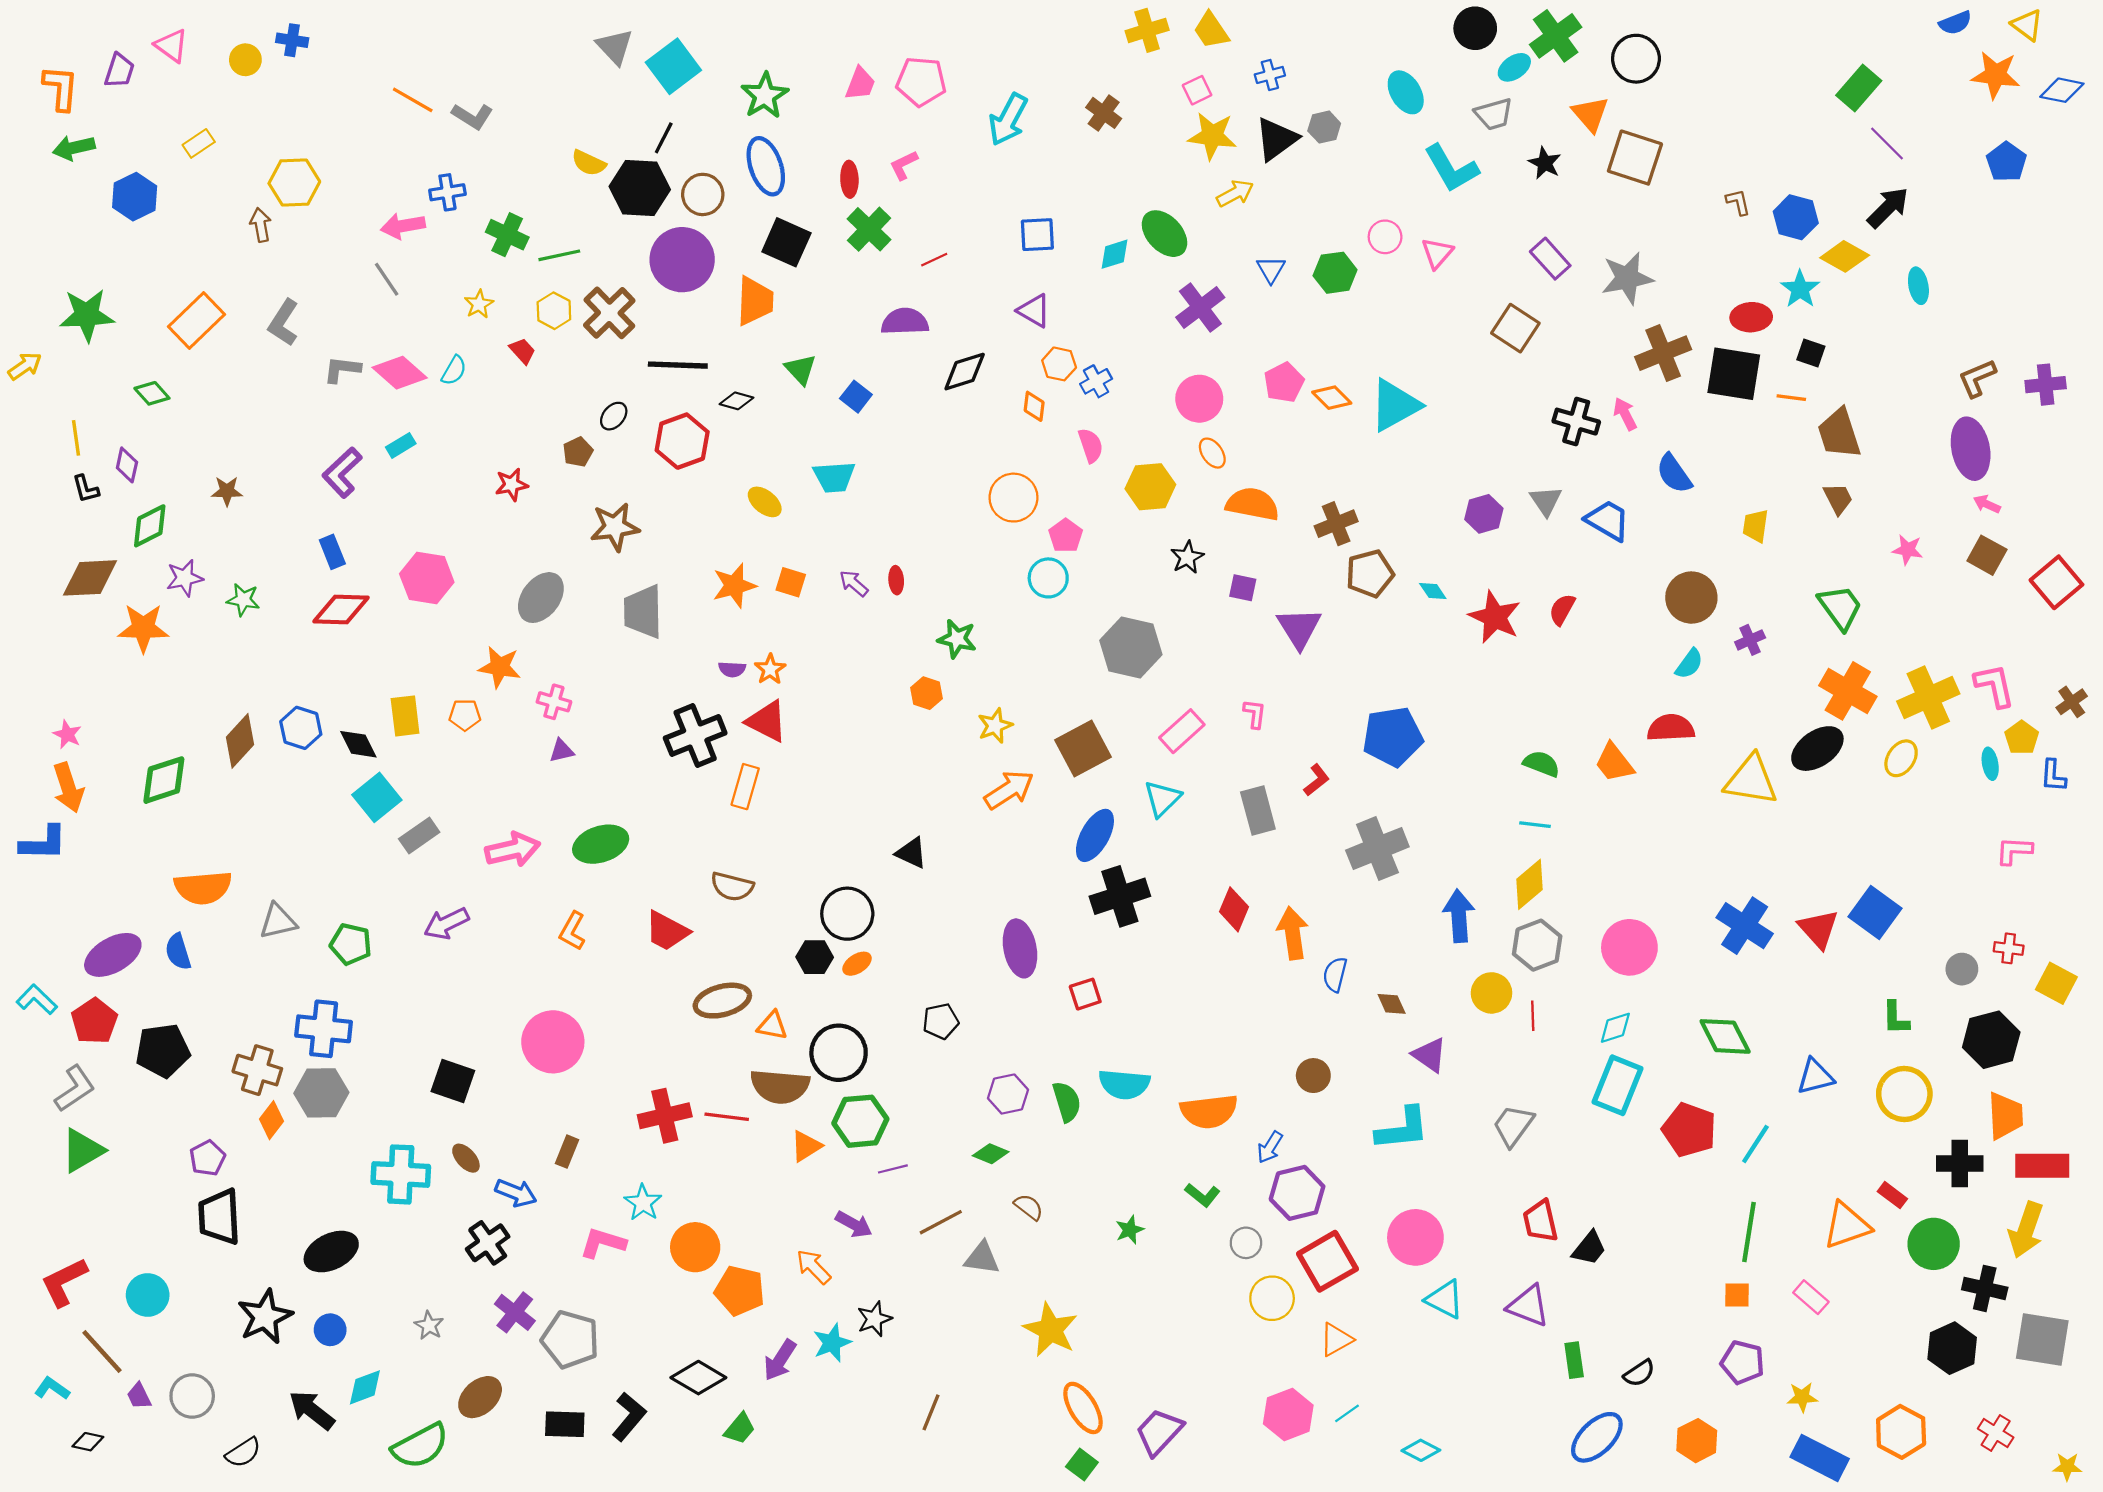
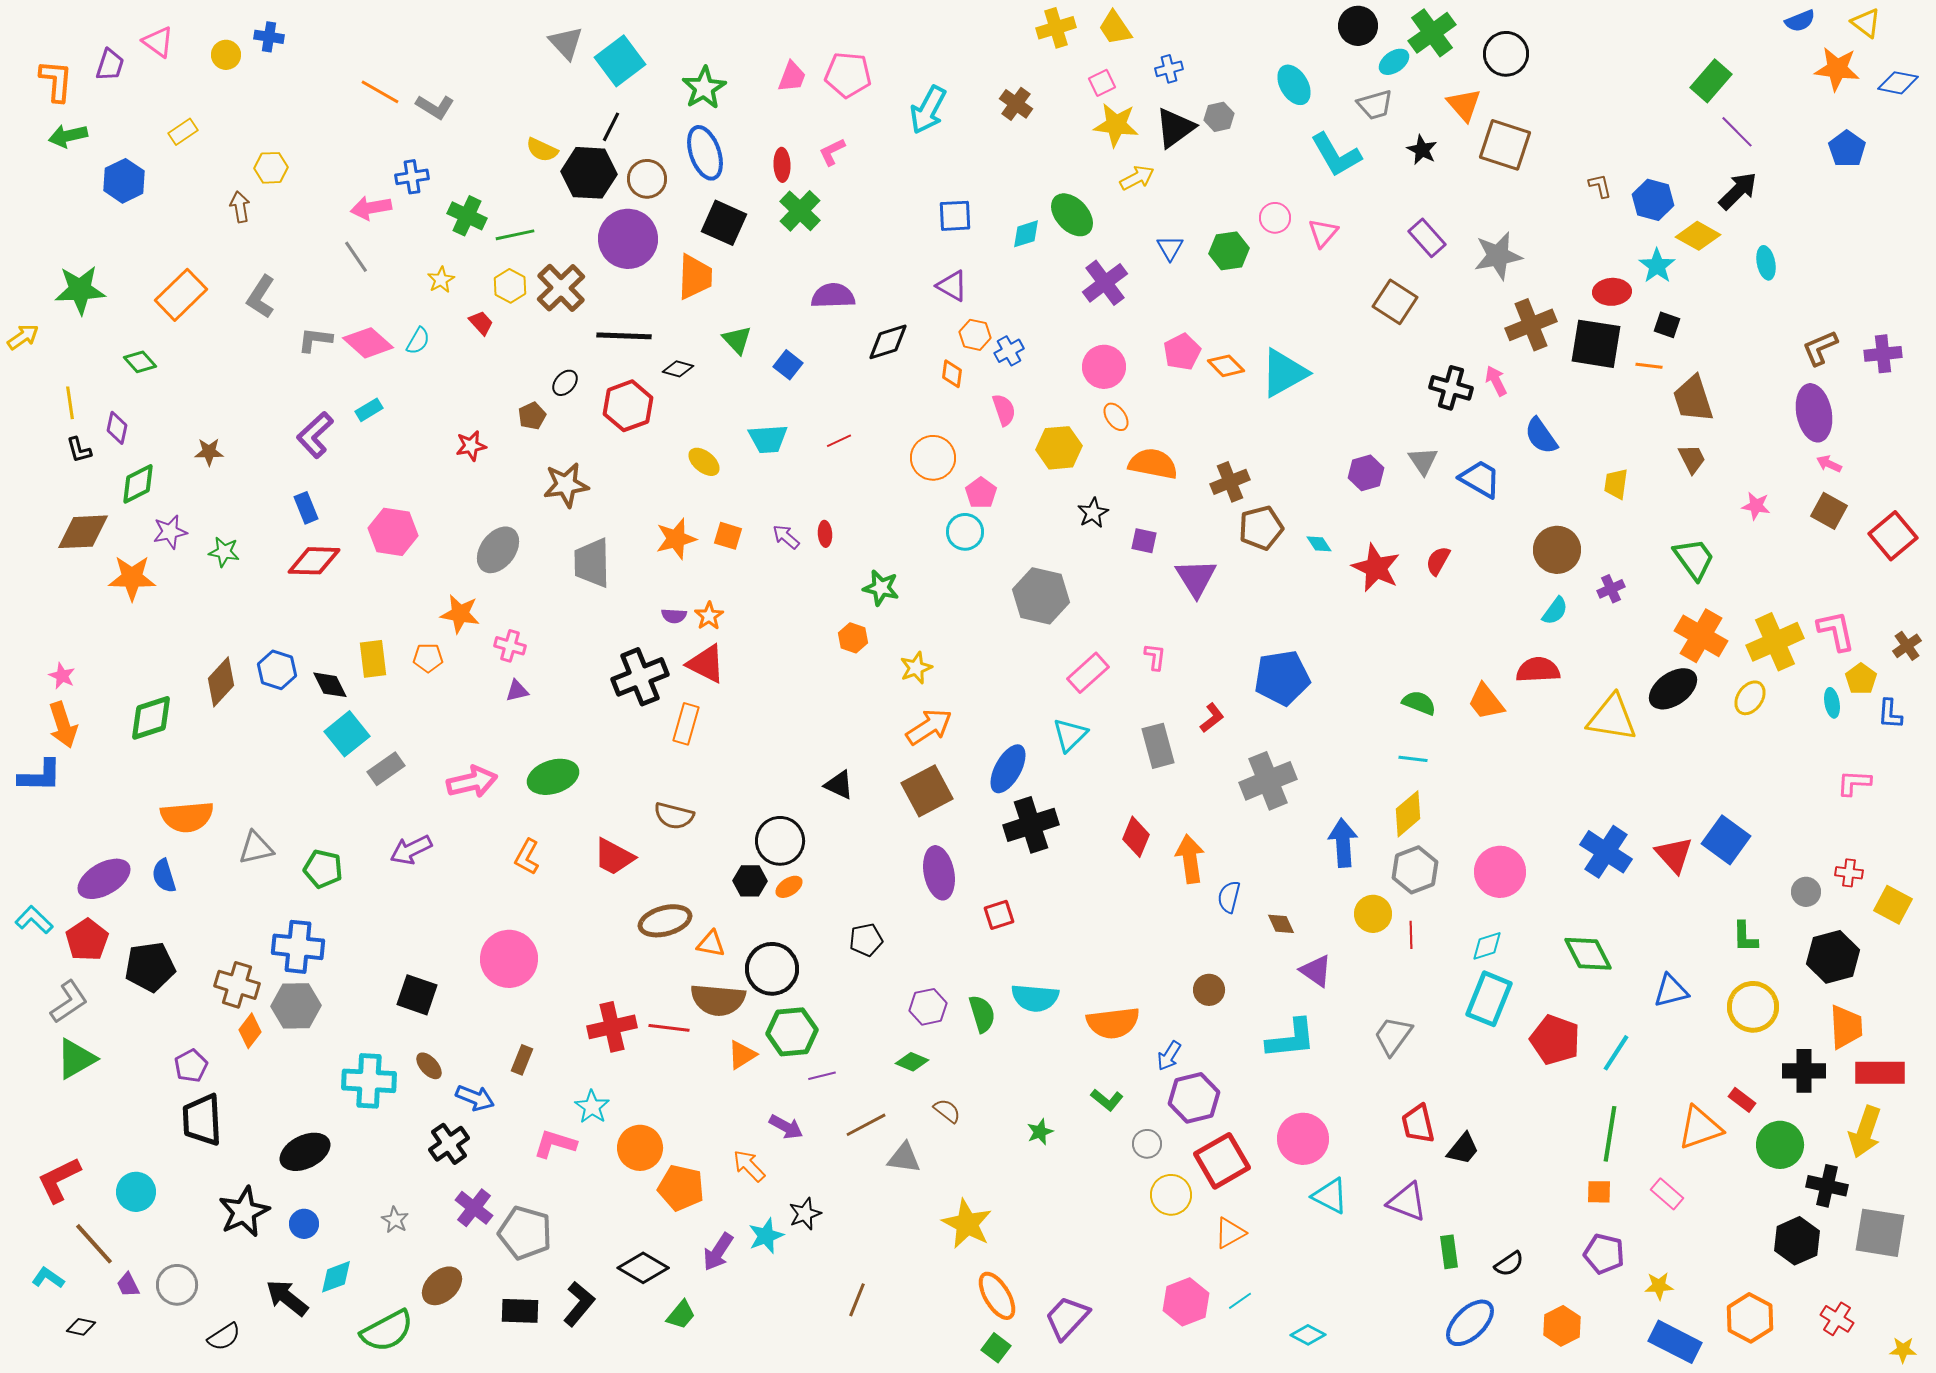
yellow hexagon: (294, 183) -> (271, 168), size x0.7
red line: (934, 260) -> (839, 441), moved
brown square: (1083, 749) -> (927, 791), moved

